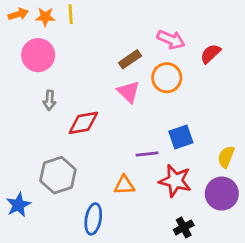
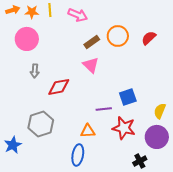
pink arrow: (171, 40) -> (78, 15), moved
orange circle: (167, 78) -> (118, 36), moved
blue ellipse: (93, 219) -> (78, 155), moved
black cross: (184, 227) -> (140, 161), moved

